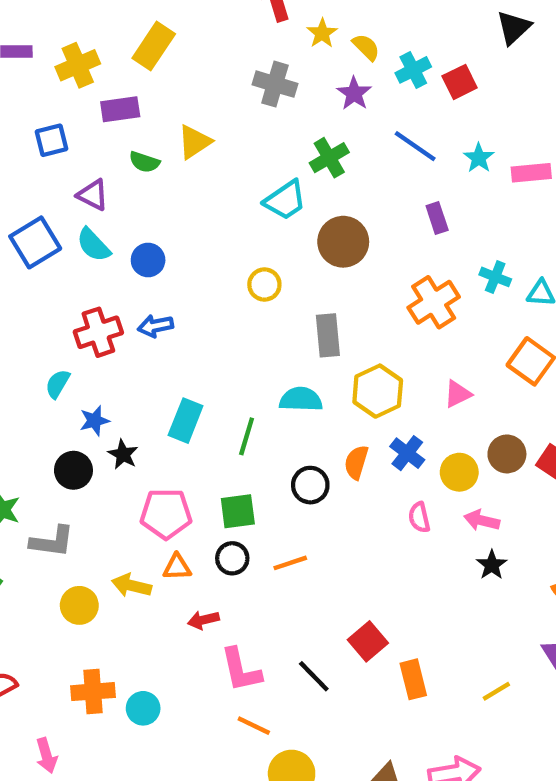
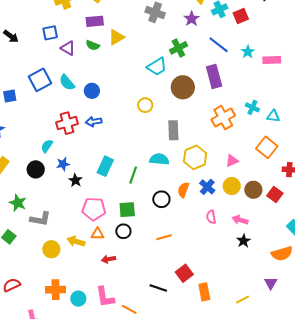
purple rectangle: (120, 109) -> (95, 21), moved
purple triangle: (93, 195) -> (68, 48), moved
purple rectangle: (437, 218) -> (214, 76), moved, size x1.6
black circle: (73, 470) -> (36, 169), moved
yellow circle: (459, 472) -> (232, 186), moved
orange line: (290, 563) -> (164, 237), moved
pink L-shape: (241, 670) -> (105, 297), moved
black line: (314, 676) -> (158, 288), turned -30

